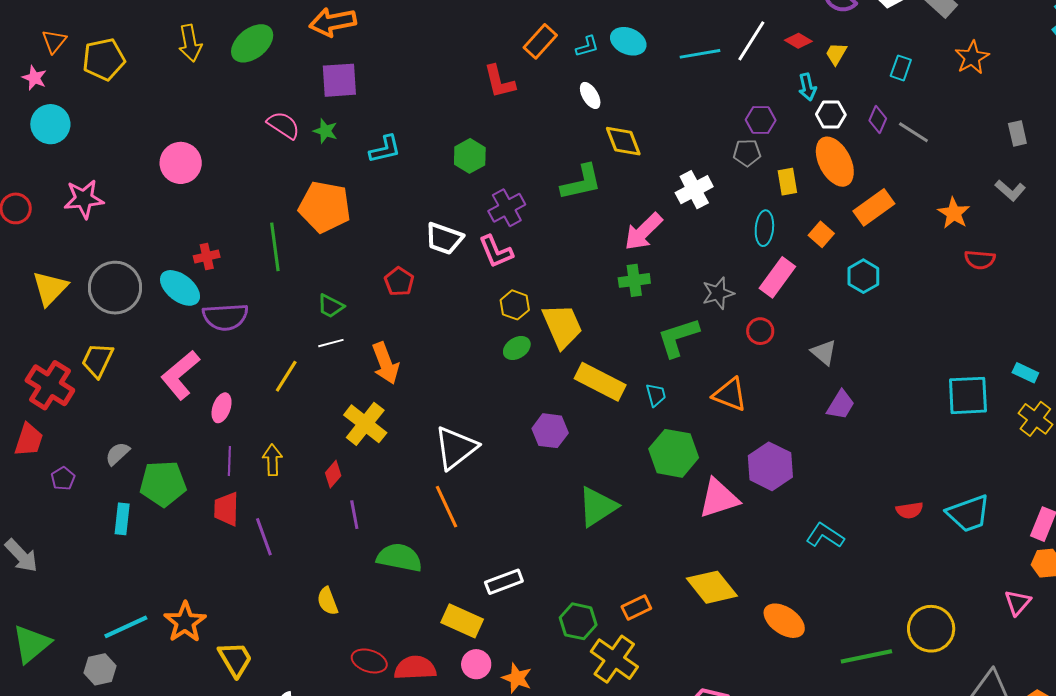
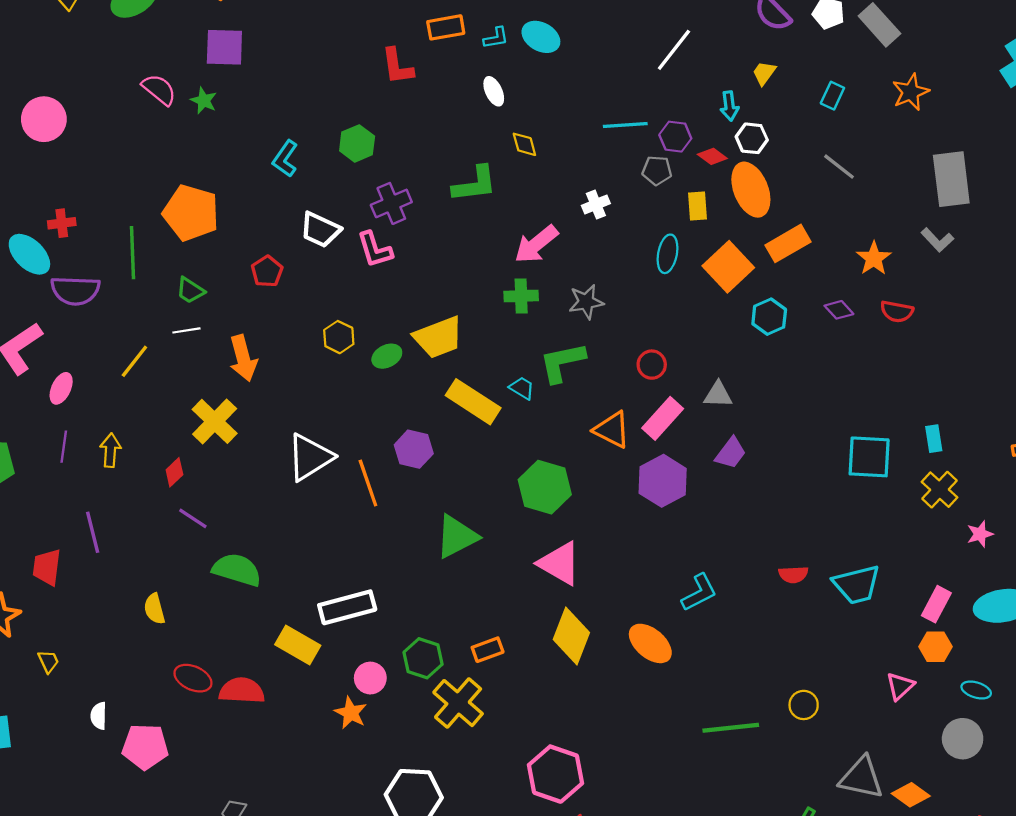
orange rectangle: (540, 41) -> (446, 27), turned 32
red diamond: (798, 41) -> (712, 156), moved
cyan line: (700, 54) -> (625, 125), moved
purple diamond: (878, 120) -> (839, 310), moved, turned -72
gray rectangle: (1017, 133) -> (951, 179), size x2.0
yellow diamond: (623, 141) -> (524, 144), size x0.7
cyan L-shape: (385, 149) -> (285, 159), moved, turned 132
white cross: (694, 190) -> (596, 204), size x0.7
orange pentagon: (325, 207) -> (191, 213), moved
orange square: (821, 234) -> (728, 267), size x1.8
green line: (275, 247) -> (132, 253), moved
pink rectangle: (777, 277) -> (663, 418), moved
gray star: (718, 293) -> (586, 302), moved
yellow hexagon: (515, 305) -> (339, 337), moved
yellow trapezoid: (562, 326) -> (438, 337), turned 87
gray triangle: (824, 352) -> (718, 395), turned -44
cyan rectangle: (1025, 373) -> (934, 439), turned 50
cyan trapezoid: (656, 395) -> (522, 388), moved, turned -50
purple hexagon: (770, 466) -> (663, 481), moved
pink triangle: (719, 498) -> (559, 563), moved, turned 42
orange line: (446, 507) -> (368, 483), moved
red trapezoid: (226, 509) -> (47, 567), moved
purple line: (354, 515) -> (193, 518), turned -52
cyan L-shape: (825, 535) -> (699, 593), turned 114
white rectangle: (504, 582) -> (347, 607), size x1.4
yellow diamond: (712, 587) -> (571, 636), turned 54
orange ellipse: (784, 621) -> (650, 643), moved
yellow circle: (931, 629) -> (804, 705), size x0.6
yellow trapezoid: (235, 659) -> (48, 661), size x0.6
pink circle: (476, 664) -> (370, 678), moved

